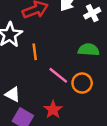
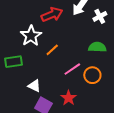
orange line: (35, 52) -> (52, 50), turned 56
pink line: (58, 75) -> (72, 69), turned -72

